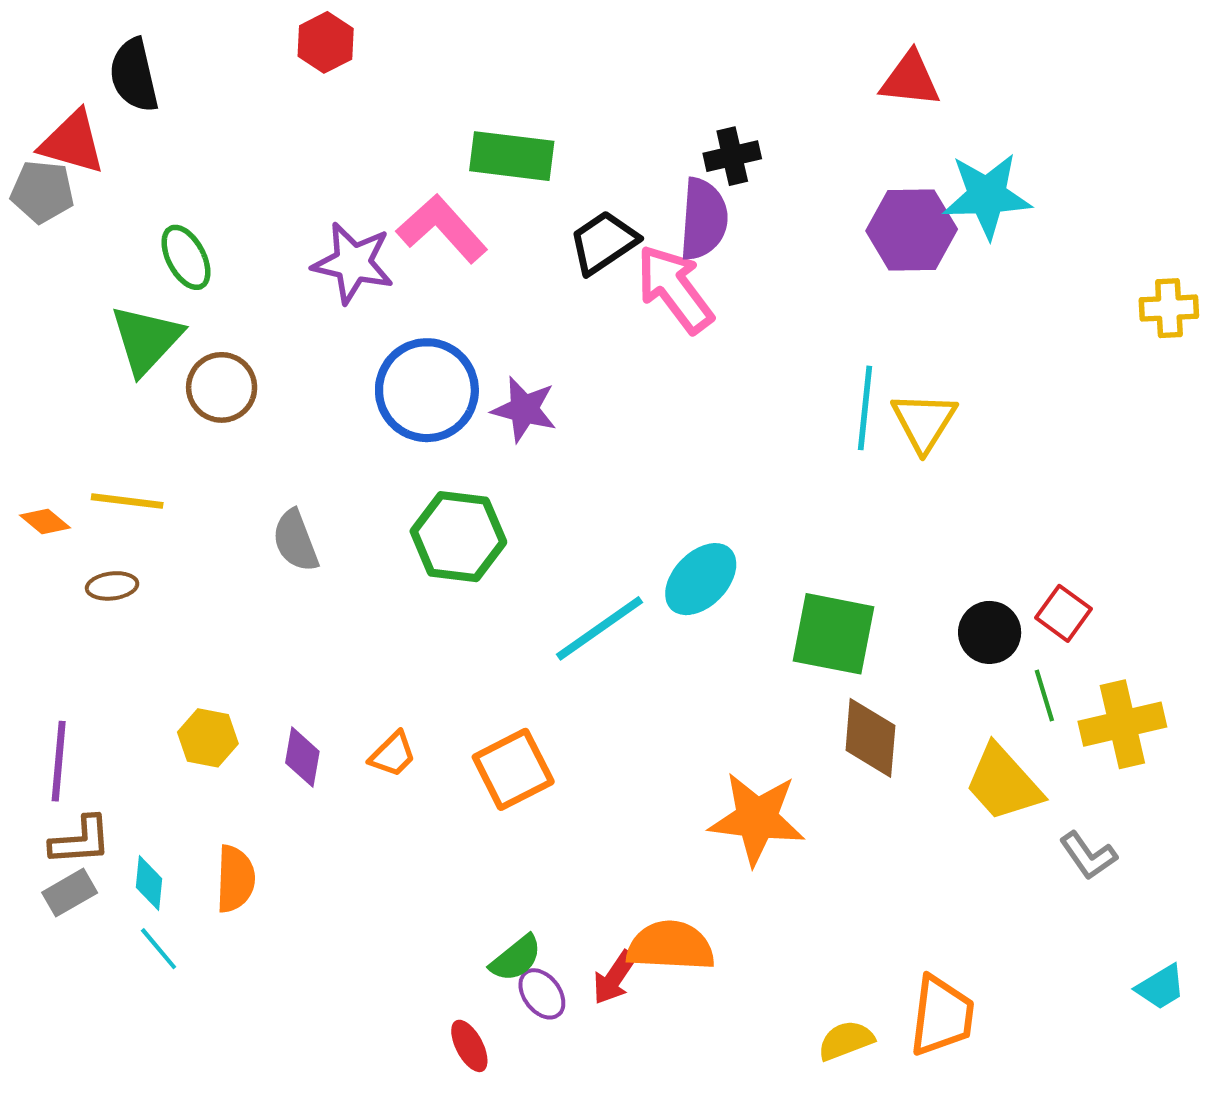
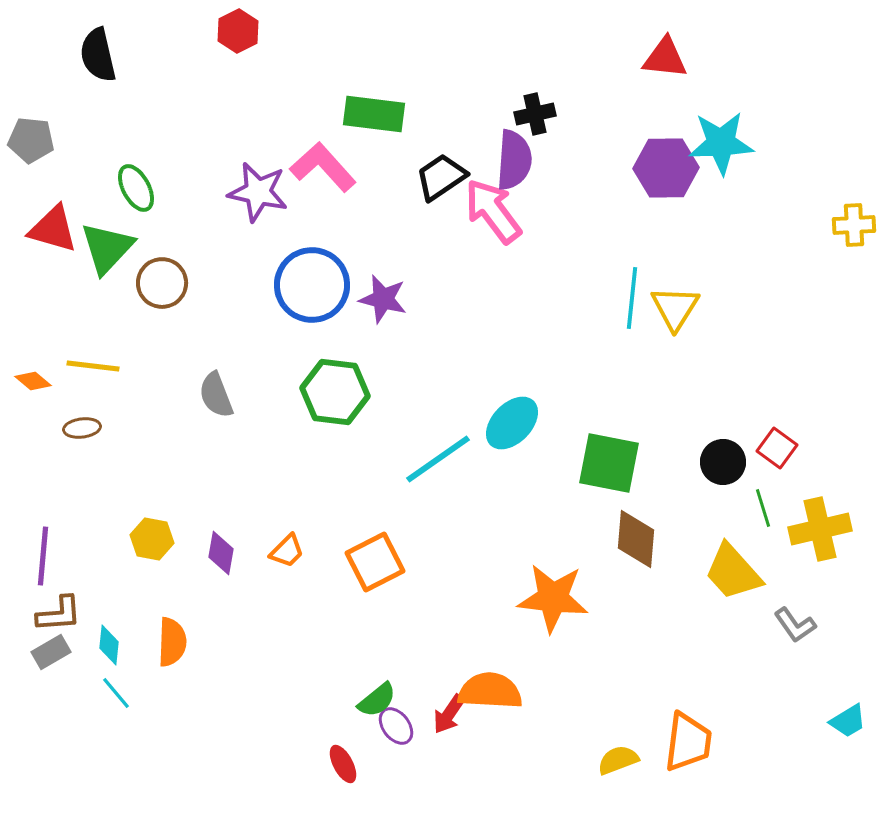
red triangle: (72, 142) -> (53, 229), moved

